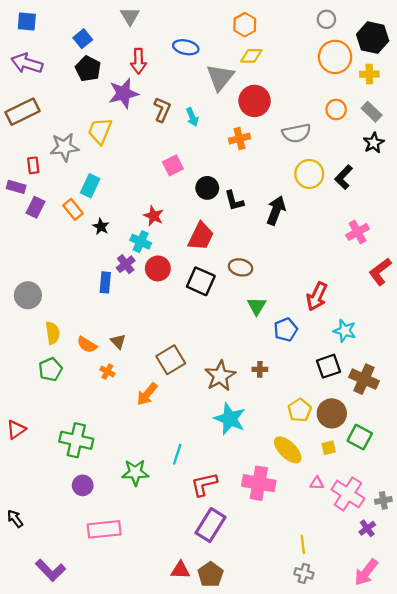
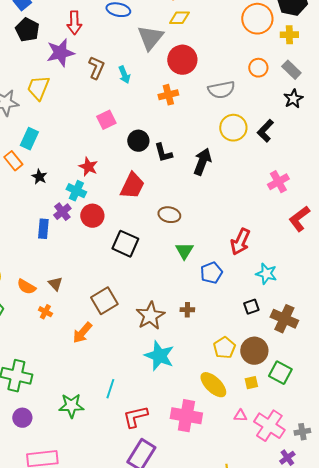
black square: (201, 281) -> (125, 244), moved
black square: (329, 366) -> (251, 307), size x0.7

